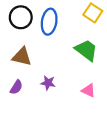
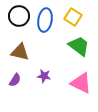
yellow square: (93, 13) -> (73, 17), moved
pink triangle: (88, 90) -> (81, 83), size x1.6

